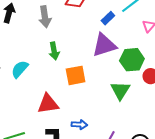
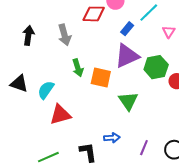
orange square: (76, 75) -> (101, 78), moved, turned 30
green triangle: (120, 90) -> (128, 101), moved
red triangle: (48, 104) -> (60, 115), moved

